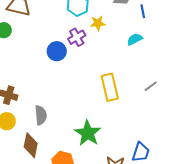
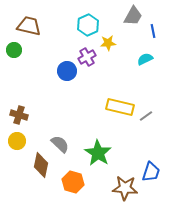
gray line: (151, 86) -> (146, 116), moved
yellow rectangle: (110, 87) -> (120, 107), turned -64
gray semicircle: (41, 115) -> (60, 144), moved, turned -42

